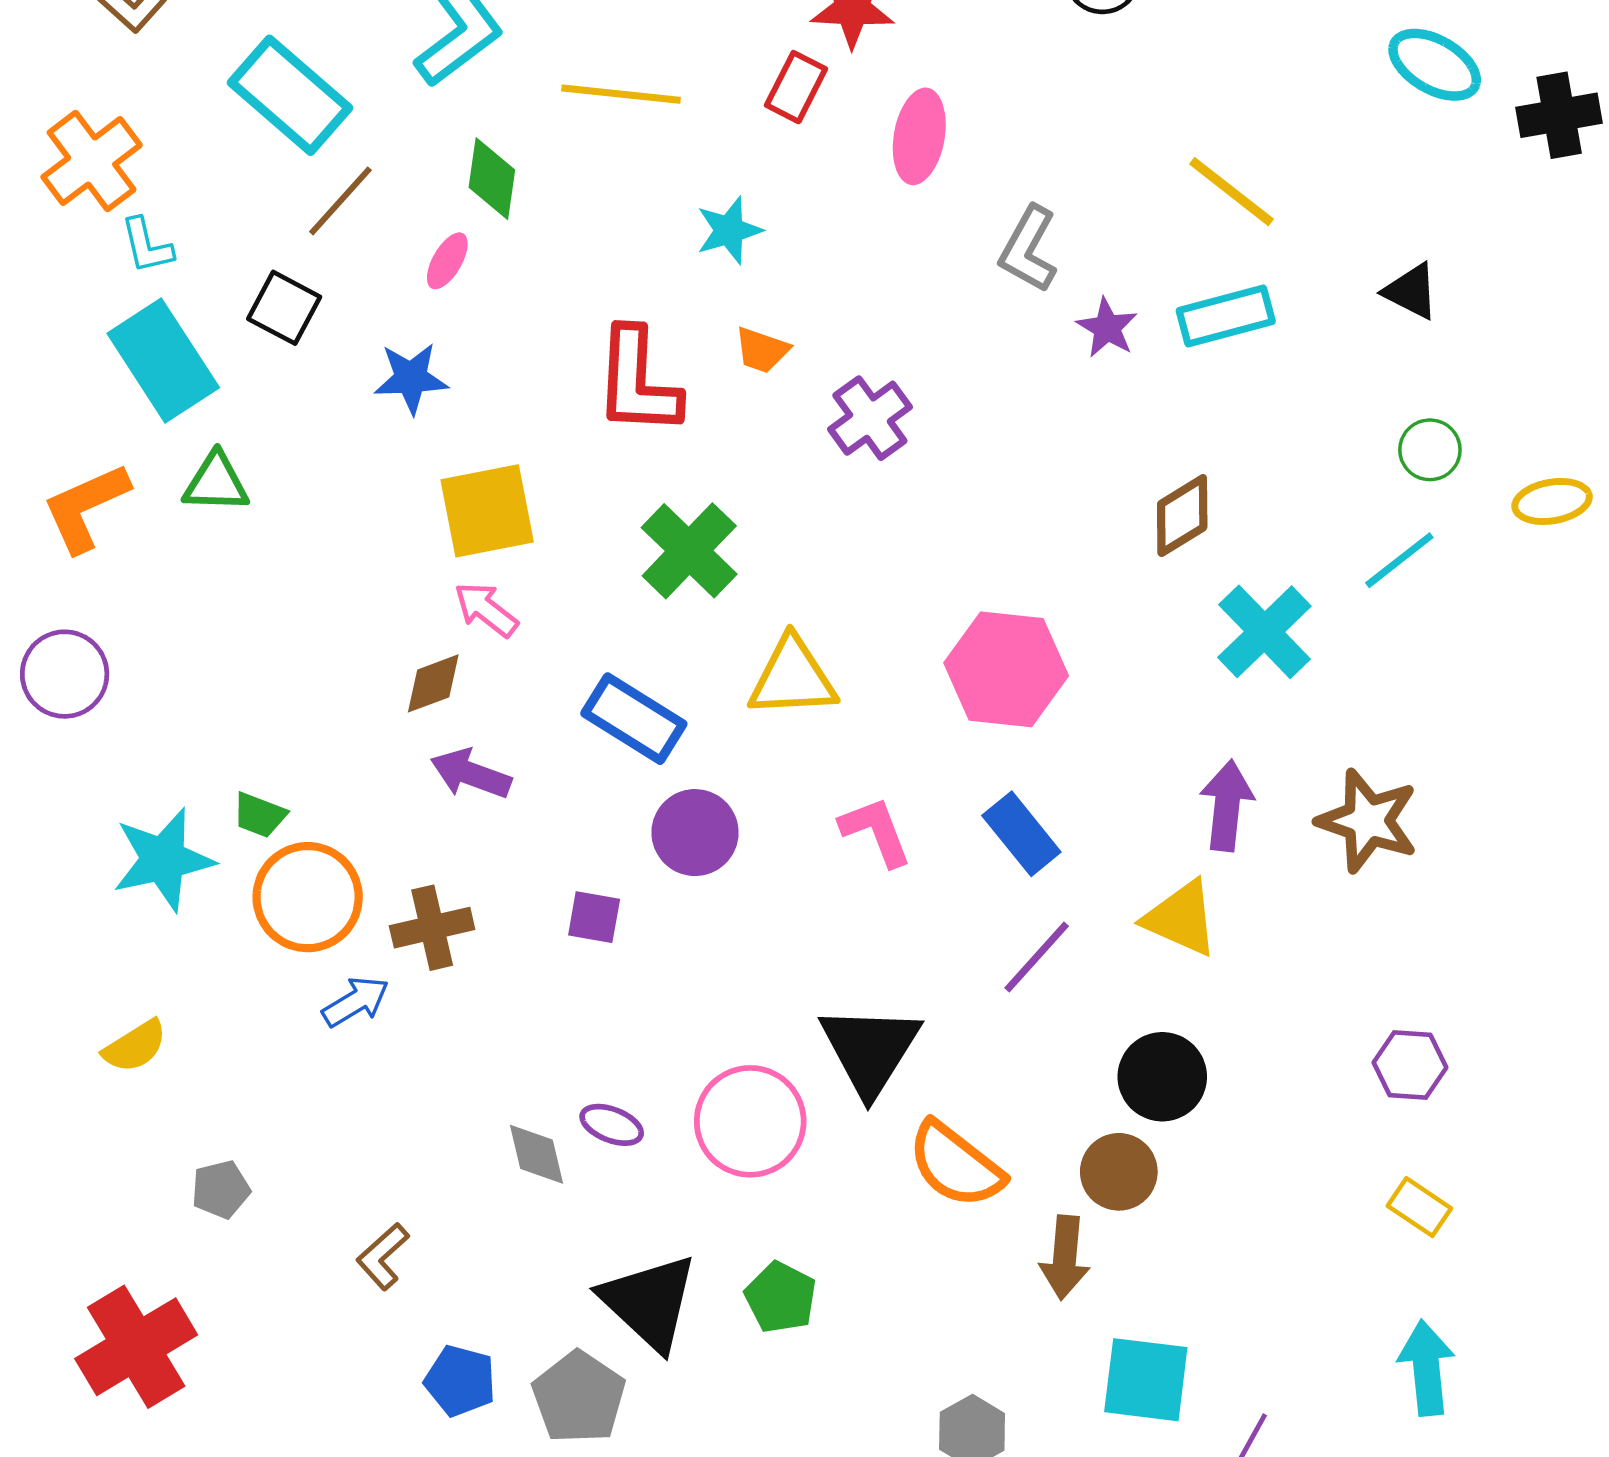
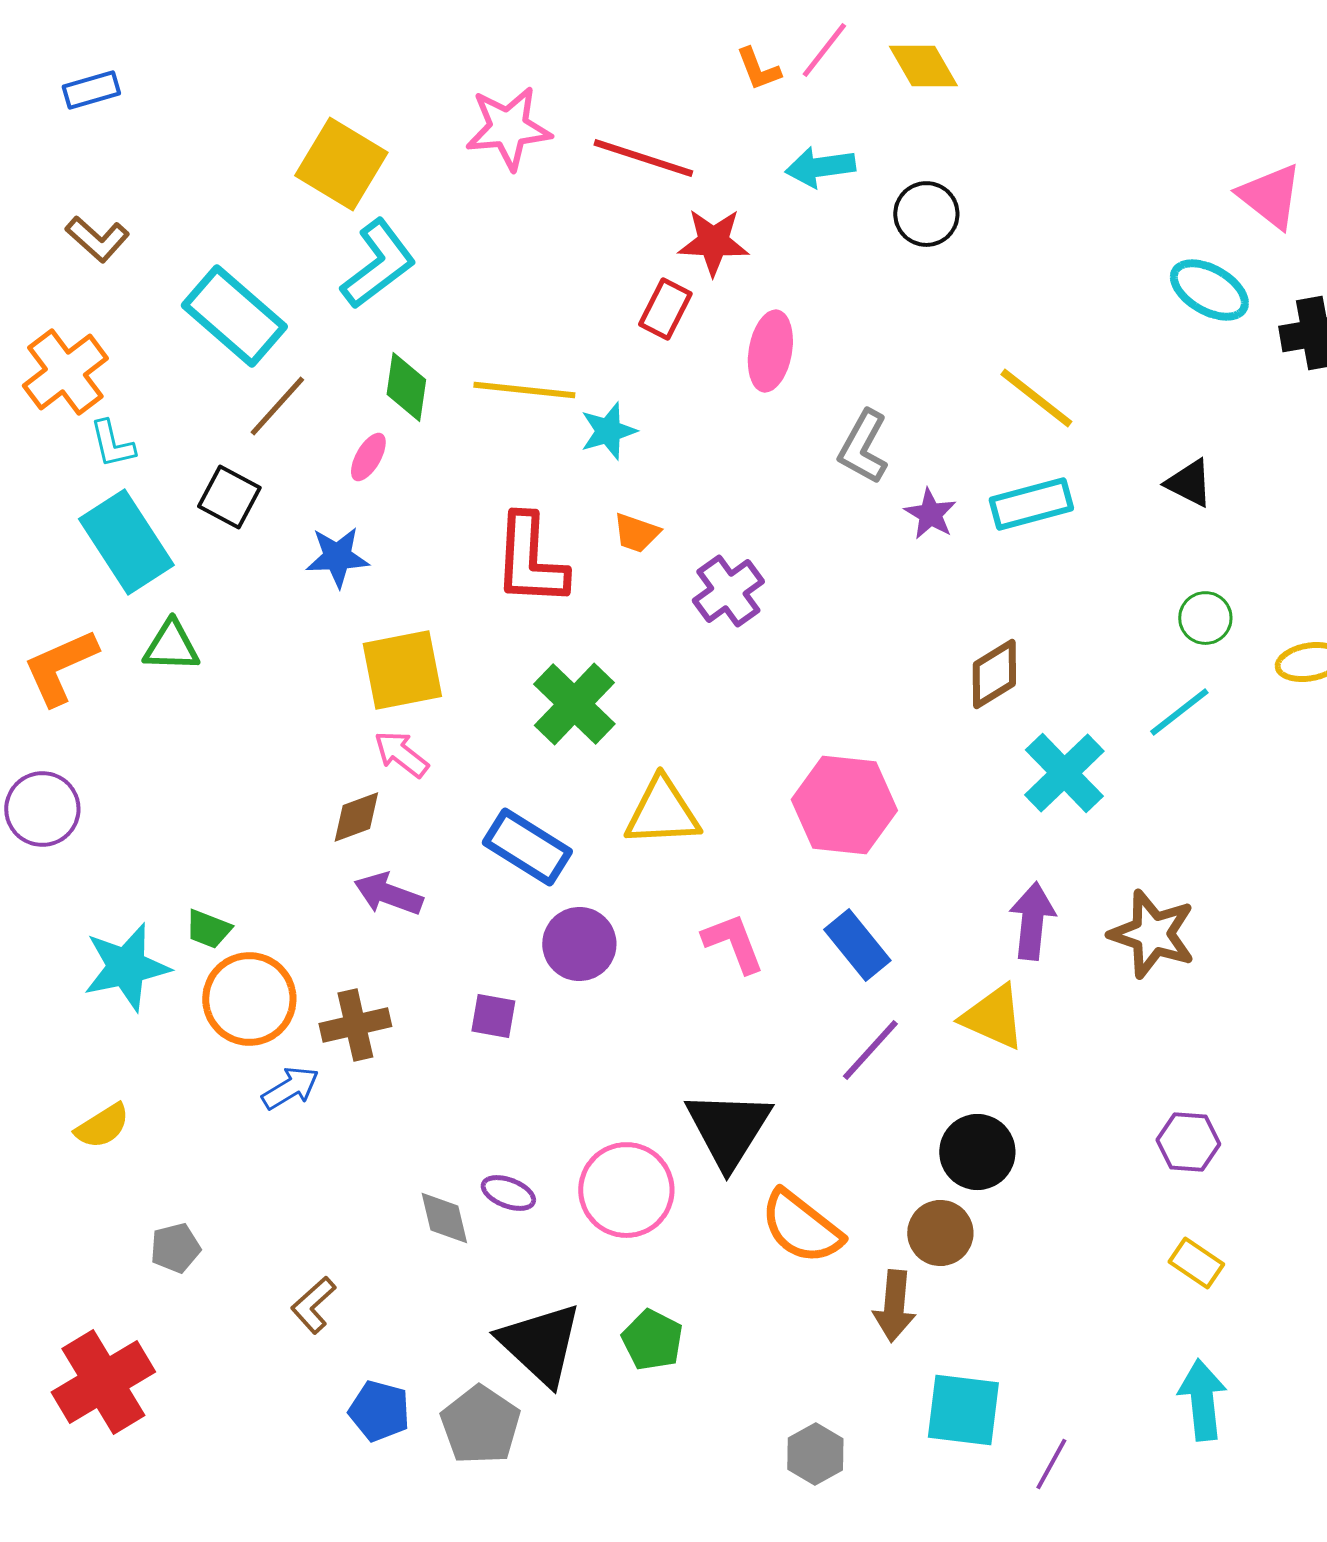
yellow line: (621, 94) -> (524, 390), moved

